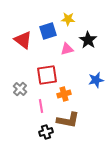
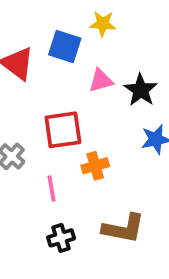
blue square: (48, 31) -> (65, 46), turned 36
black star: (88, 40) -> (141, 90), moved
brown L-shape: (68, 120) -> (124, 228), moved

